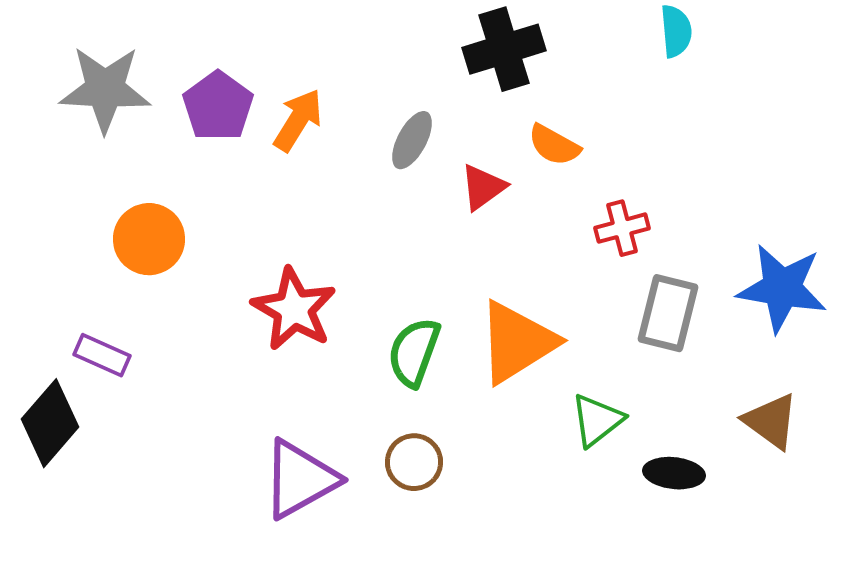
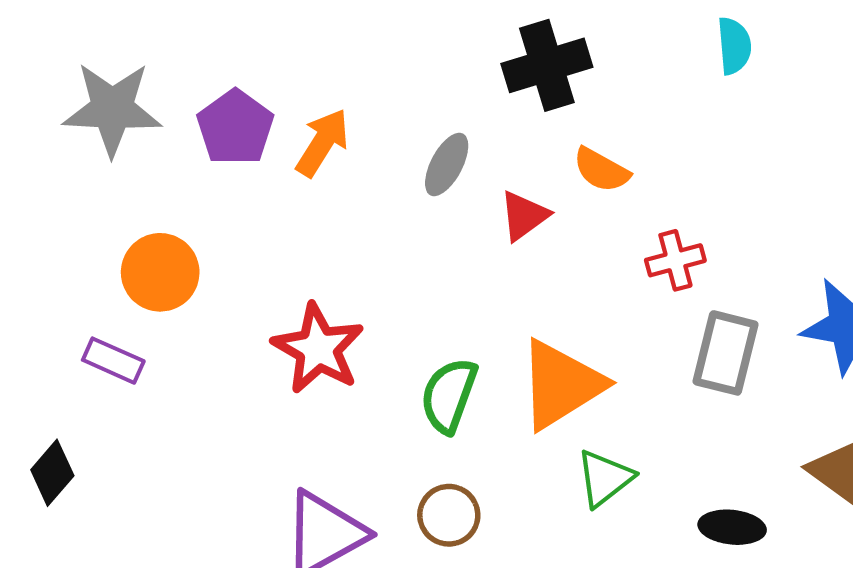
purple rectangle: (102, 355) -> (113, 361), moved
green triangle: (597, 420) -> (605, 478), moved
black diamond: (50, 423) -> (52, 473), size x0.7

